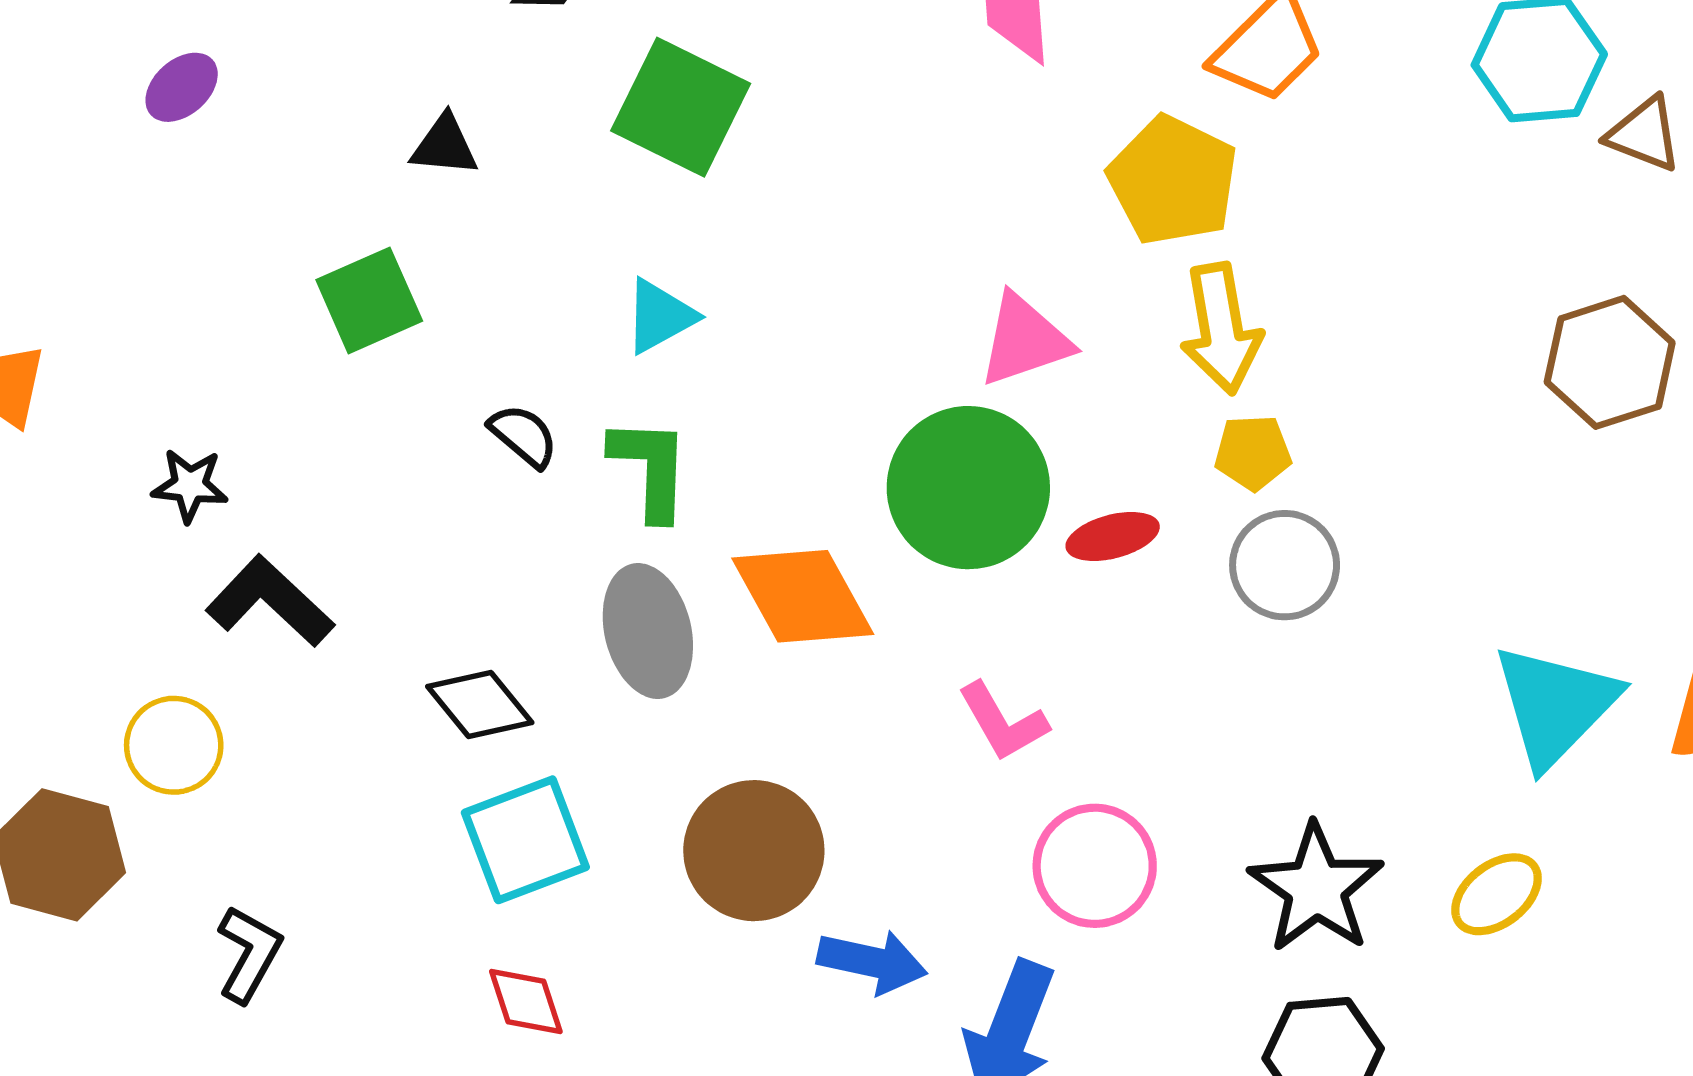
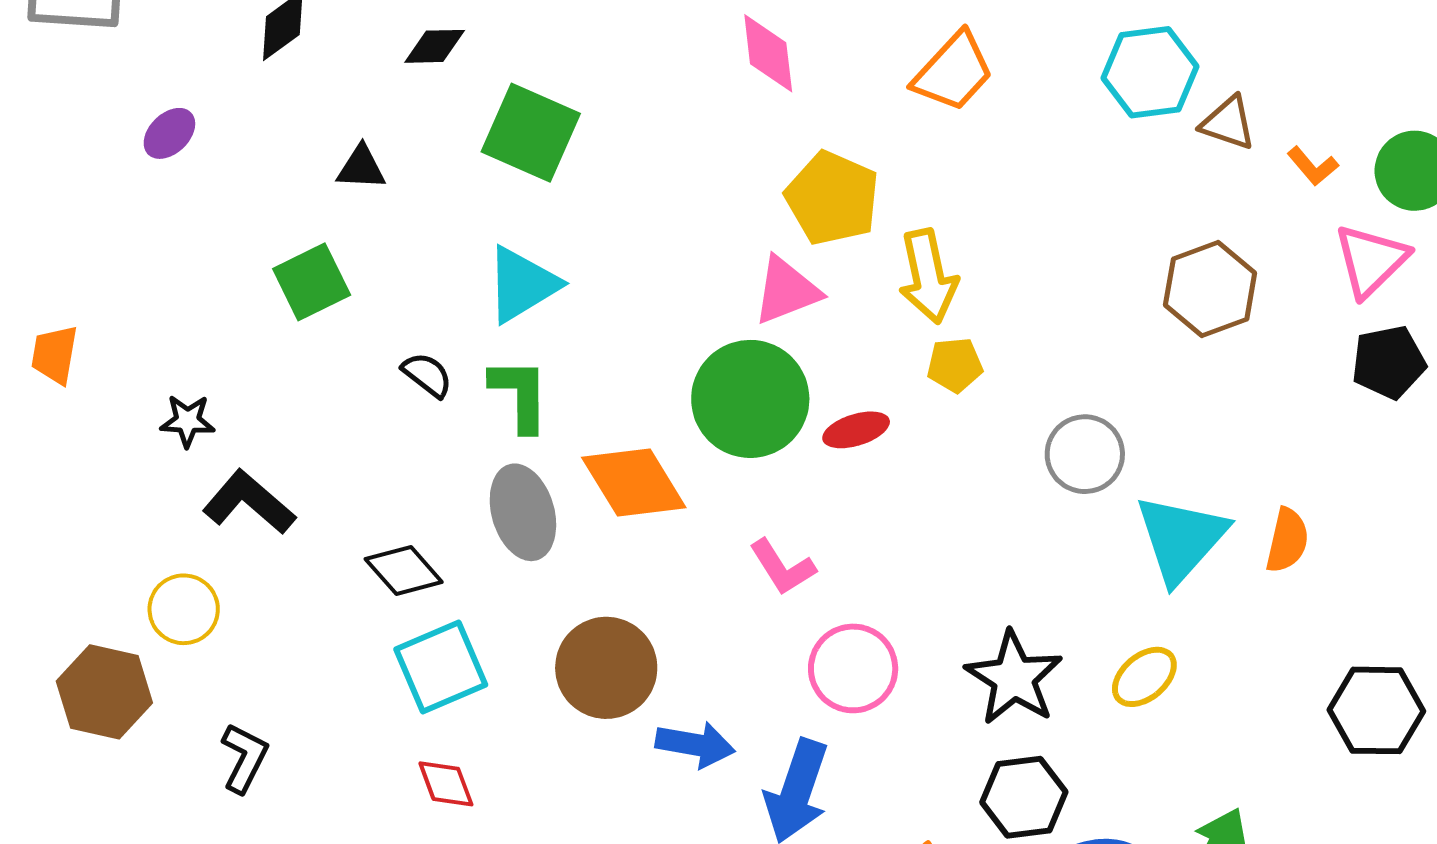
yellow pentagon: (1173, 180) -> (832, 198), moved
cyan triangle: (660, 316) -> (522, 284), size x1.4
gray circle: (1285, 565) -> (1085, 454), moved

